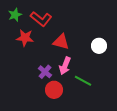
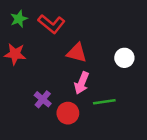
red star: (25, 38) -> (15, 54), moved
purple cross: (45, 72) -> (43, 99), moved
green line: (83, 81) -> (104, 102), turned -36

